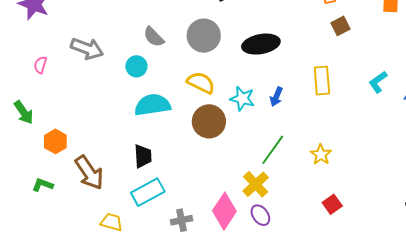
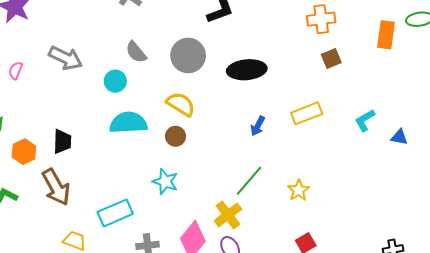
yellow rectangle: (322, 80) -> (307, 113), turned 68
cyan star: (242, 99) -> (165, 182), moved
brown circle: (209, 121) -> (176, 136), moved, size x0.6
black trapezoid: (143, 156) -> (62, 141), moved

